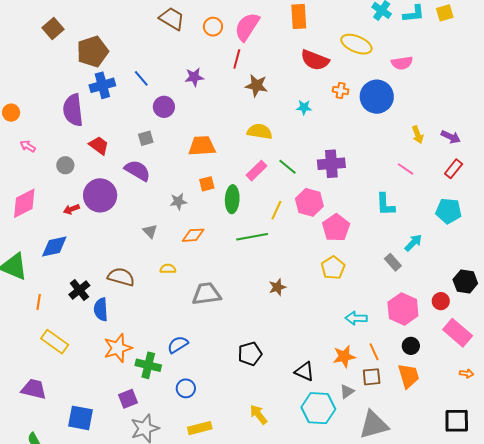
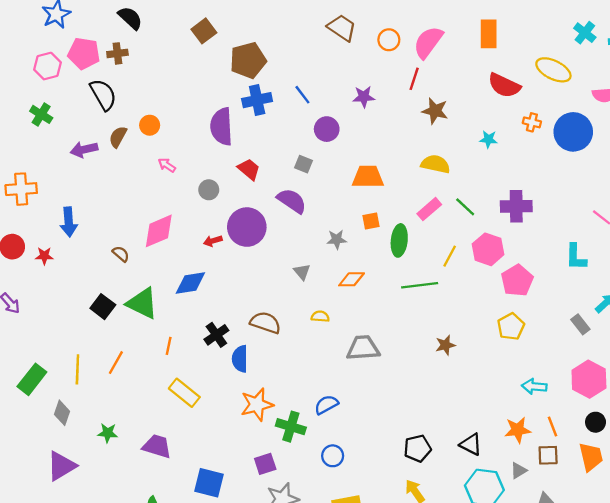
gray square: (146, 138) -> (303, 164), turned 35
black pentagon: (250, 354) -> (417, 448), moved

